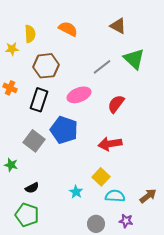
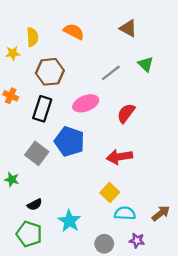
green triangle: (134, 59) -> (146, 64), size x0.7
cyan star: (76, 192) -> (69, 221), moved, size x1.5

